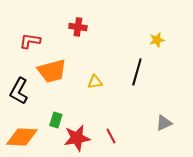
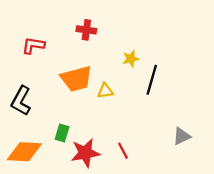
yellow star: (157, 40) -> (131, 59), moved
orange trapezoid: (52, 71) -> (76, 79), moved

